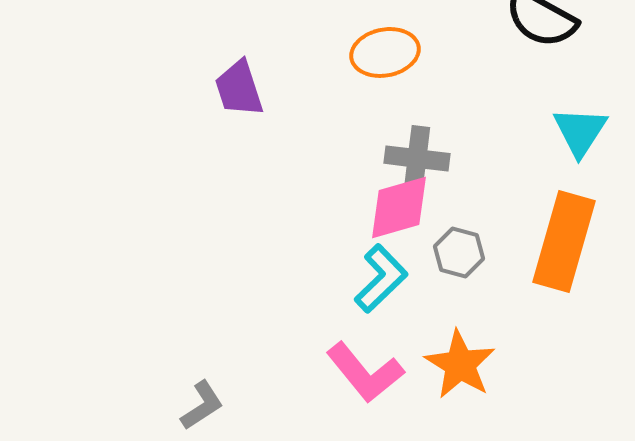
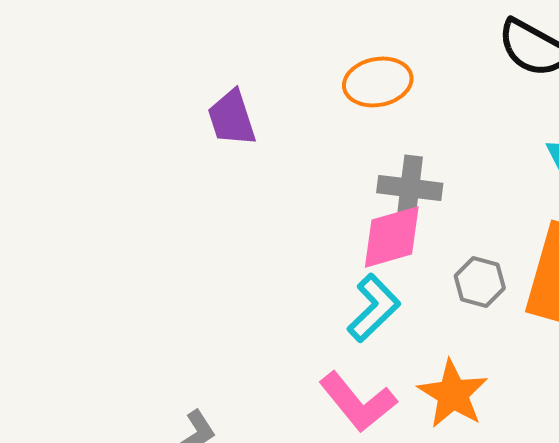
gray hexagon: (459, 252) -> (480, 282), moved

